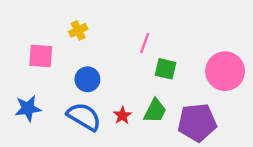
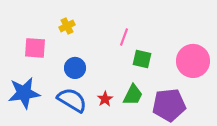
blue star: (28, 108) -> (24, 93), size x1.4

